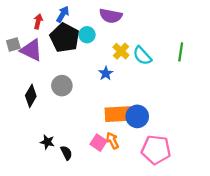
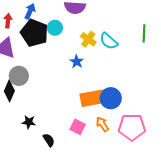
gray circle: (62, 86) -> (19, 76), moved
orange arrow: (112, 141) -> (102, 124), moved
black star: (47, 142) -> (29, 122), moved

